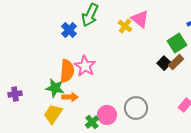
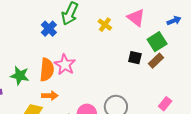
pink triangle: (140, 19) -> (136, 18), moved
black square: (164, 63) -> (135, 58), moved, turned -32
green star: (55, 88) -> (20, 76), moved

